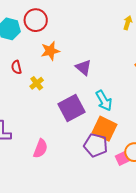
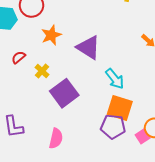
red semicircle: (16, 67) -> (19, 57), turned 72
purple triangle: (83, 68) -> (88, 47), size x1.4
purple square: (71, 108) -> (64, 93), moved

